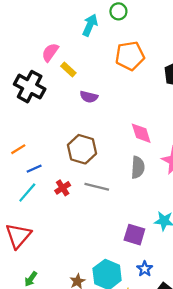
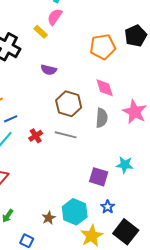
pink semicircle: (50, 52) -> (55, 17), moved
orange pentagon: (130, 56) -> (103, 47), moved
purple semicircle: (89, 97) -> (49, 70), moved
brown hexagon: (82, 149) -> (69, 104), moved

